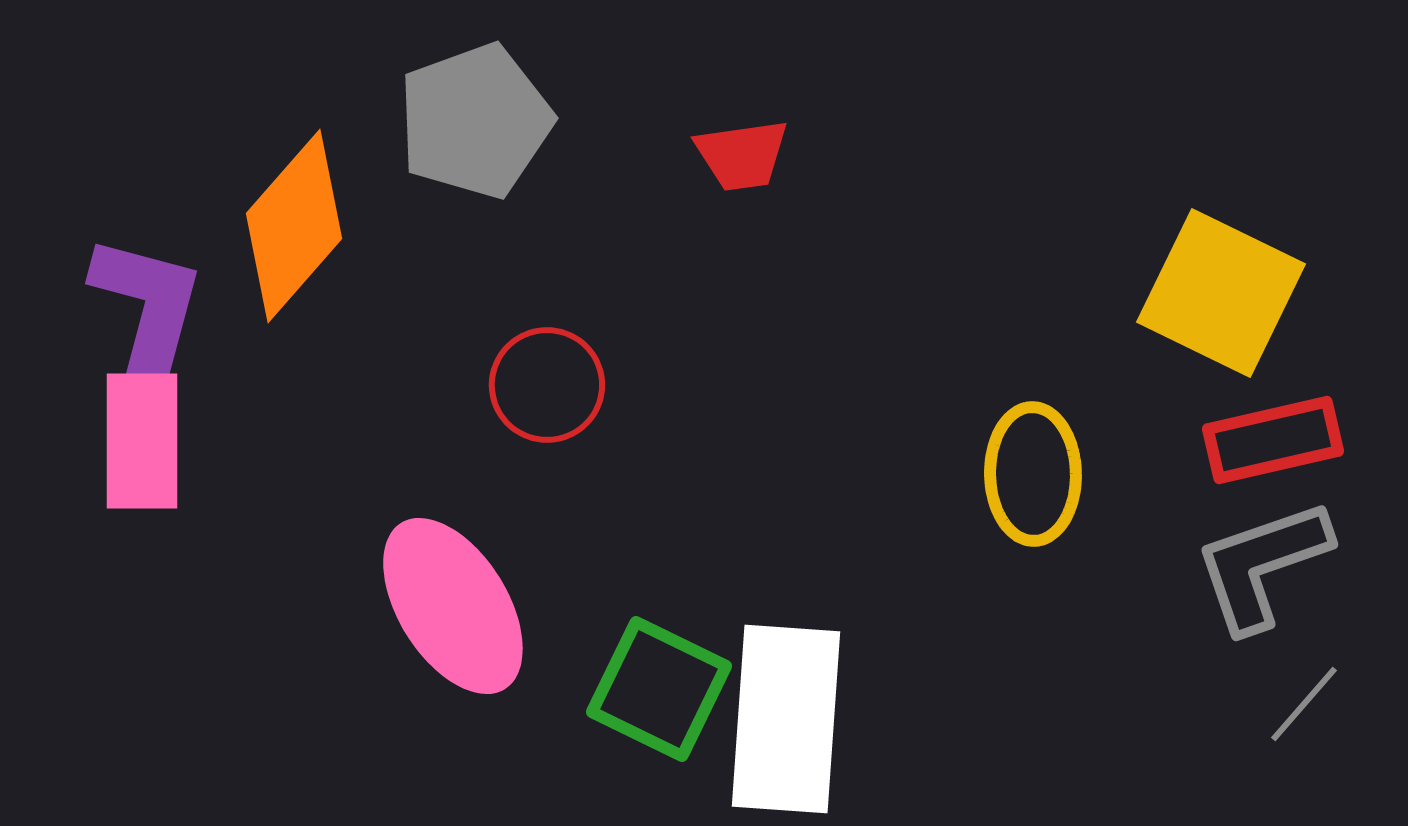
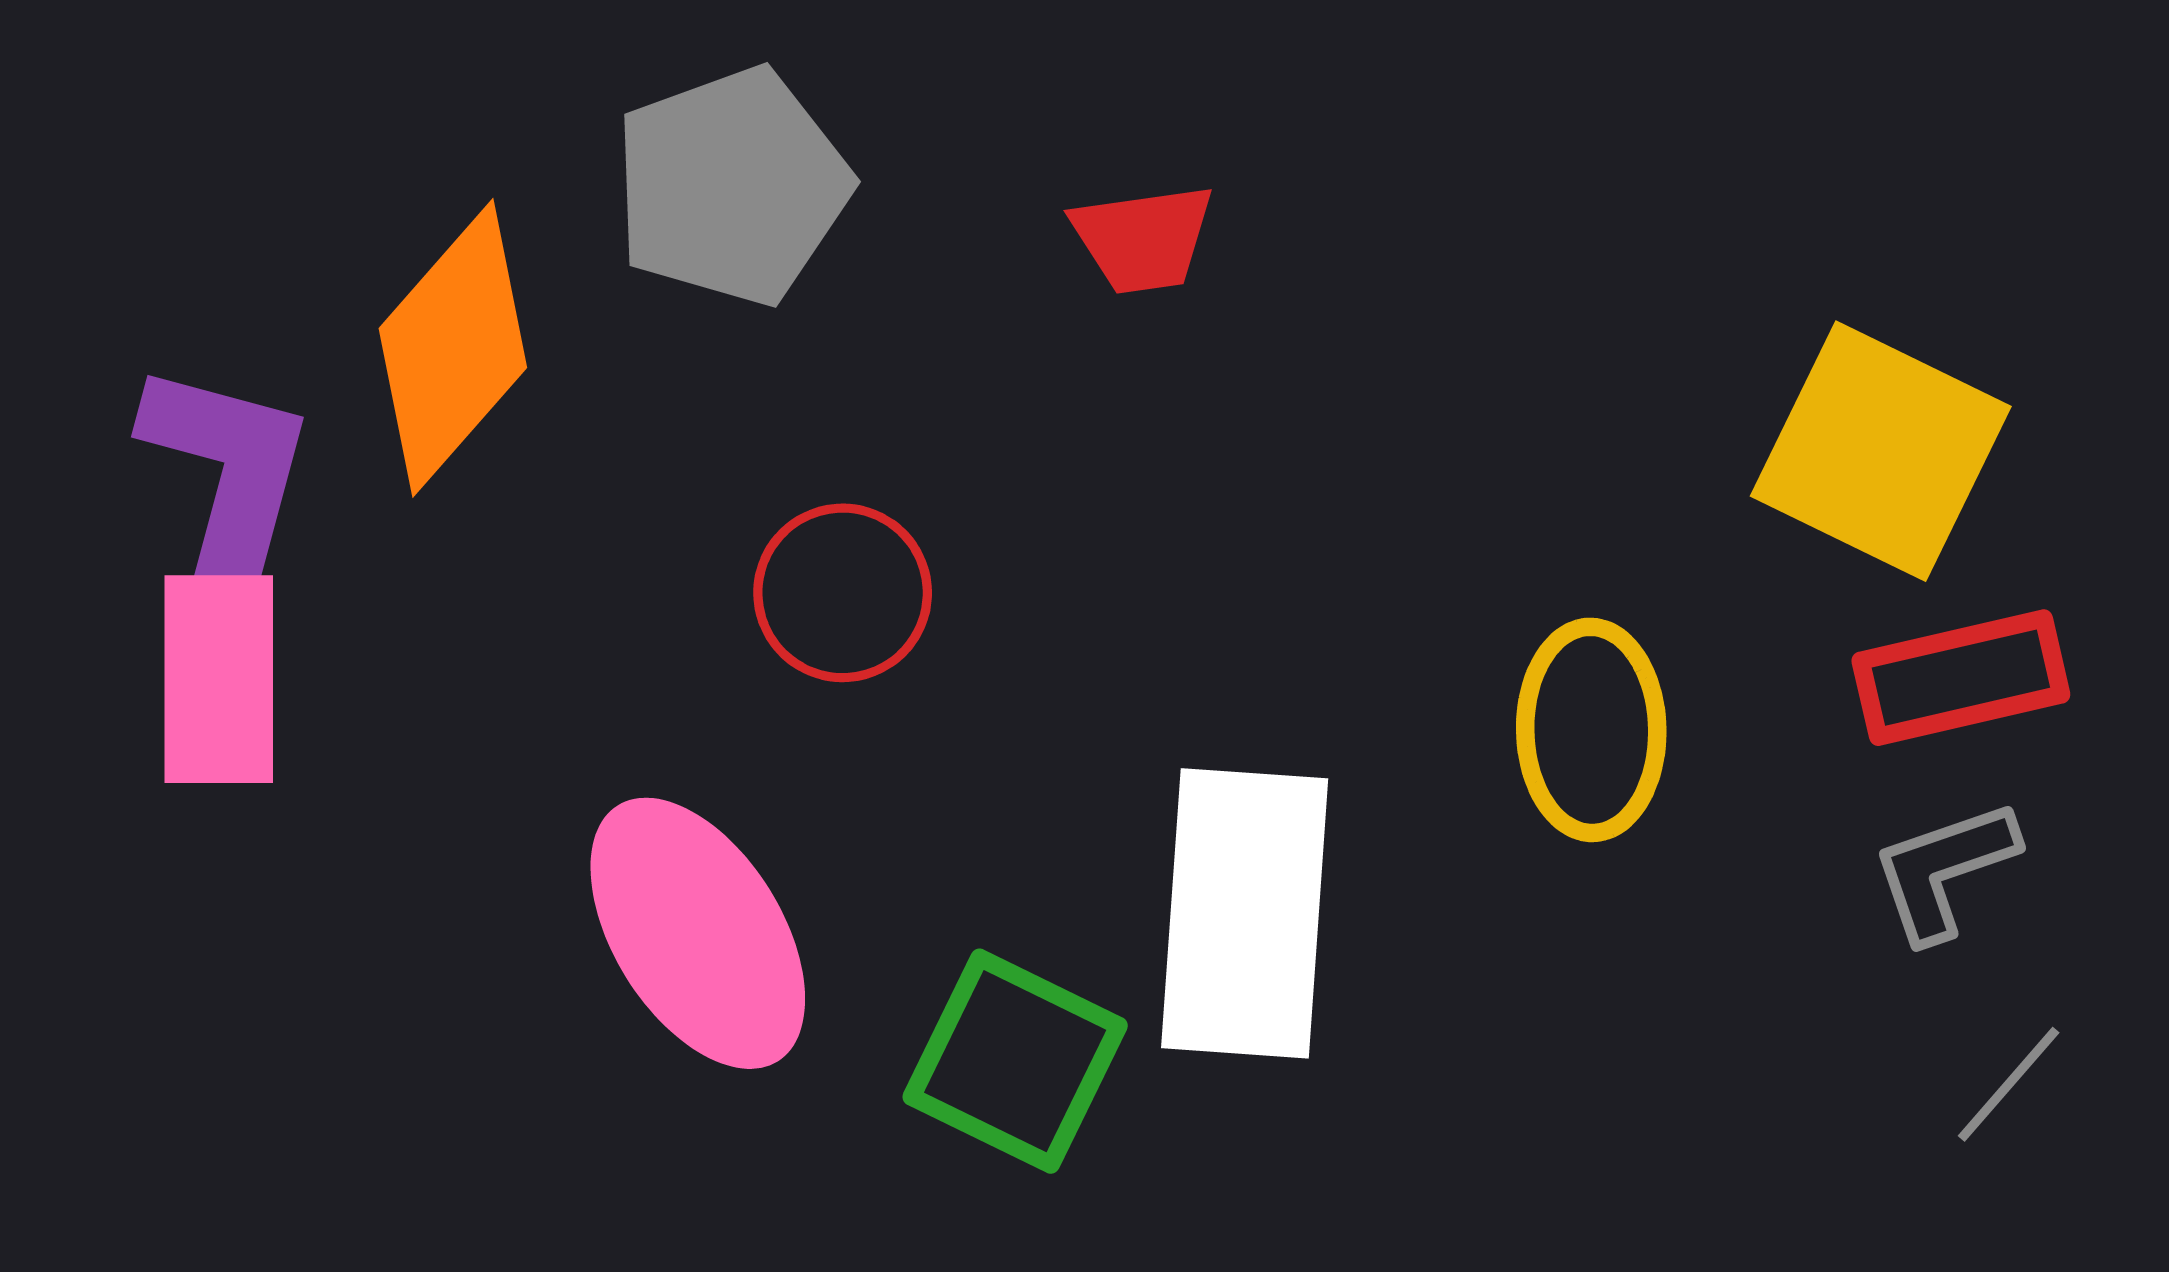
gray L-shape: (1262, 565) -> (1944, 870), size x0.7
white rectangle: (786, 719) -> (1245, 913), moved

